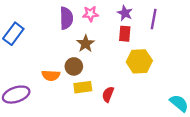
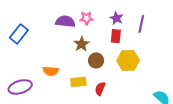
purple semicircle: (66, 18) -> (65, 21), turned -84
brown circle: (74, 66) -> (96, 60), moved

